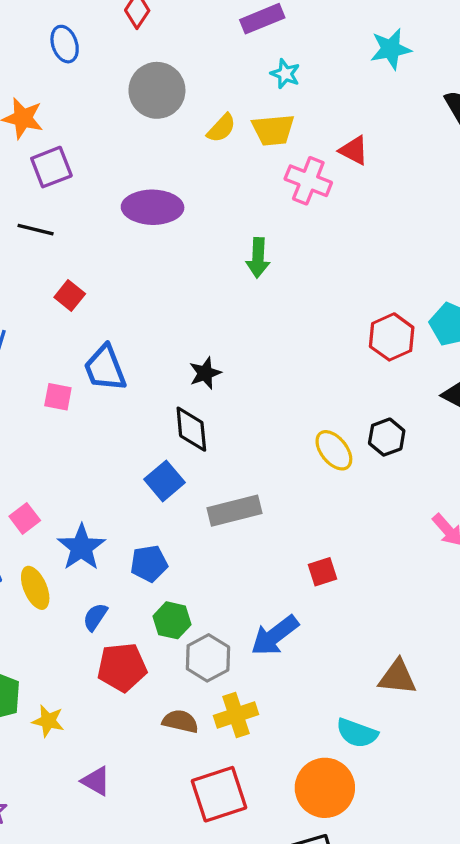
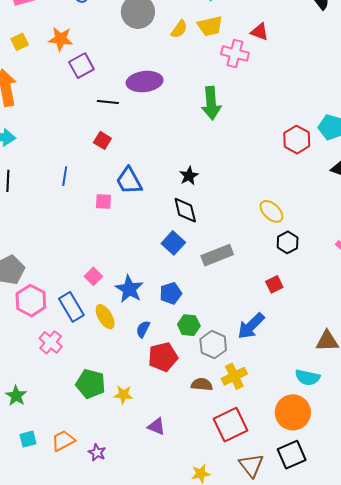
black line: (36, 230) -> (108, 102), moved
green arrow: (258, 258) -> (211, 103), size x1.4
black hexagon: (387, 437) -> (288, 242), moved

